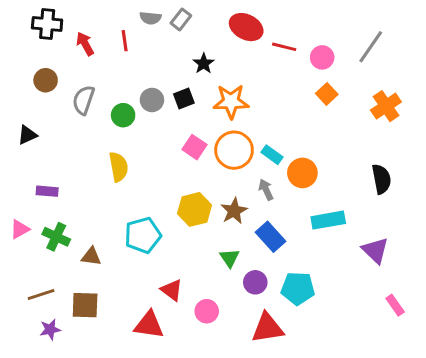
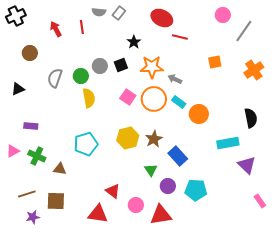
black cross: (47, 24) -> (16, 16), moved, turned -30
red line: (284, 47) -> (180, 37), moved
pink circle: (322, 57) -> (223, 15), moved
orange square: (327, 94) -> (215, 62), turned 32
gray semicircle: (84, 100) -> (55, 78), moved
yellow semicircle: (119, 167) -> (89, 98), moved
gray arrow: (266, 190) -> (175, 79), moved, turned -40
cyan rectangle: (328, 220) -> (228, 143), moved
cyan pentagon: (143, 235) -> (86, 144), moved
red triangle: (267, 328) -> (161, 215), moved

